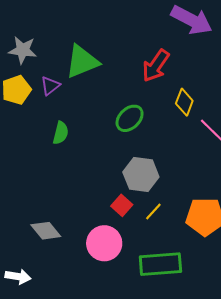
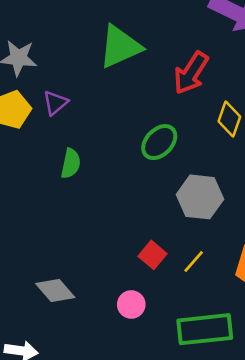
green triangle: (82, 62) -> (120, 47), moved
gray hexagon: (141, 175) -> (200, 197), moved
pink circle: (104, 243) -> (131, 304), size x0.6

